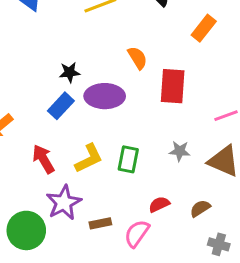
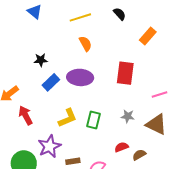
orange semicircle: (137, 58) -> (85, 44), moved
black star: (69, 72) -> (41, 60), moved
red arrow: (43, 159) -> (26, 115), moved
red semicircle: (159, 204) -> (121, 147), moved

